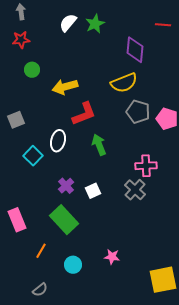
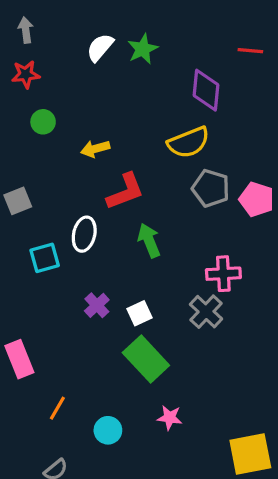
yellow arrow: (65, 87) -> (95, 149), size x0.7
cyan square: (33, 156) -> (45, 258), turned 30
green rectangle: (64, 220) -> (146, 359), moved

